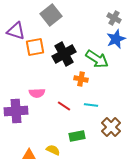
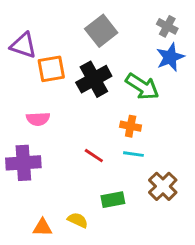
gray square: (51, 15) -> (101, 31), moved
orange cross: (81, 79) -> (131, 126), moved
pink semicircle: (37, 93) -> (38, 119), moved

